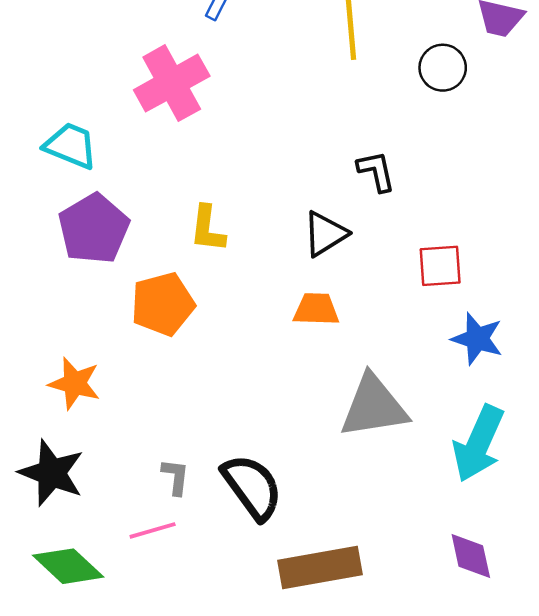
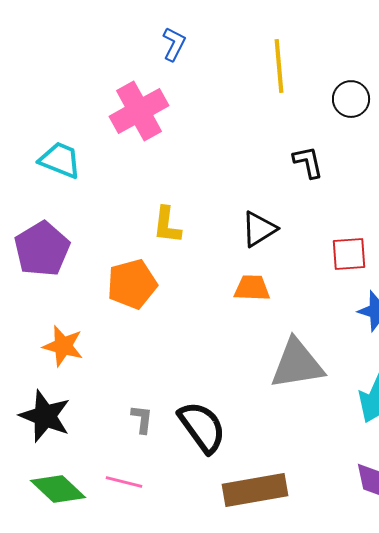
black L-shape: (376, 171) -> (308, 162), moved
purple pentagon: (94, 229) -> (42, 249), moved
pink line: (153, 530) -> (124, 482), moved, turned 30

